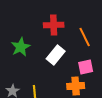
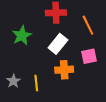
orange cross: (76, 86) -> (64, 70), moved

